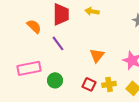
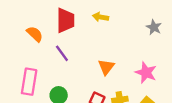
pink rectangle: (29, 68) -> (29, 82), turned -70

